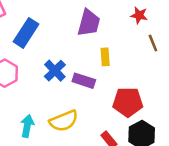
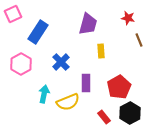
purple rectangle: (84, 81) -> (86, 83), moved, turned 72
red pentagon: (128, 102) -> (119, 87), turned -30
cyan arrow: (27, 126) -> (44, 94), moved

